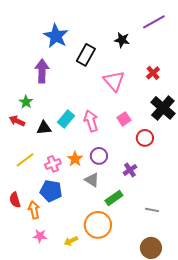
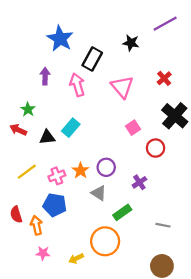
purple arrow: (42, 71) -> (45, 76), size x0.7
pink arrow: (91, 121) -> (77, 85), moved

